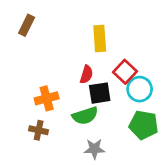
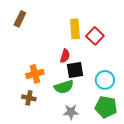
red square: (125, 72) -> (95, 36), moved
cyan circle: (140, 89) -> (105, 80), moved
green pentagon: (144, 125) -> (106, 107), moved

